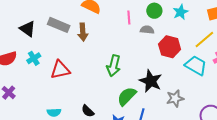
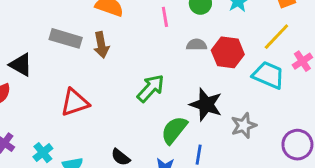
black triangle: (28, 29) -> (21, 65), moved
gray semicircle: (147, 30) -> (197, 45), moved
cyan cross: (34, 58) -> (43, 153), moved
green arrow: (114, 66) -> (151, 88), turned -145

